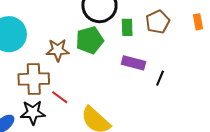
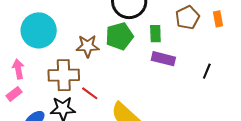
orange rectangle: (198, 22) -> (218, 19), moved
green rectangle: (127, 27) -> (155, 34), moved
black line: (160, 78) -> (207, 71), moved

